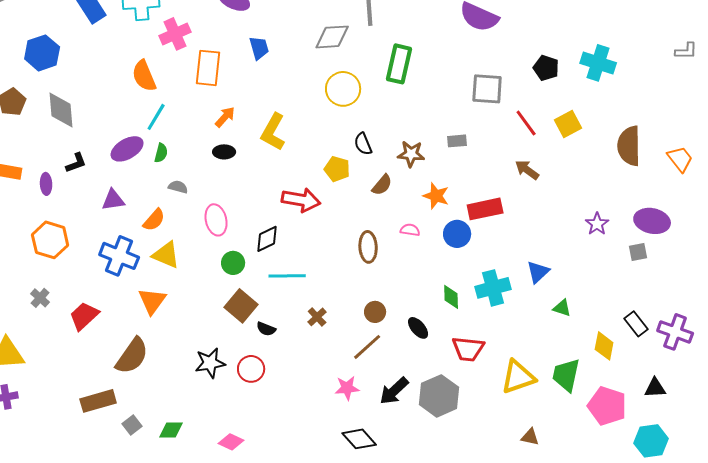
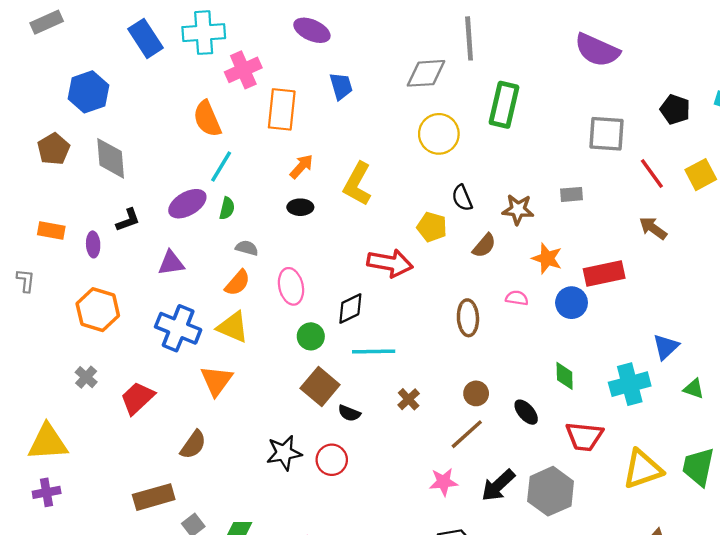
orange semicircle: (154, 220) -> (237, 283), moved
cyan cross: (493, 288) -> (630, 384), moved
brown semicircle: (132, 356) -> (193, 445), size x0.7

